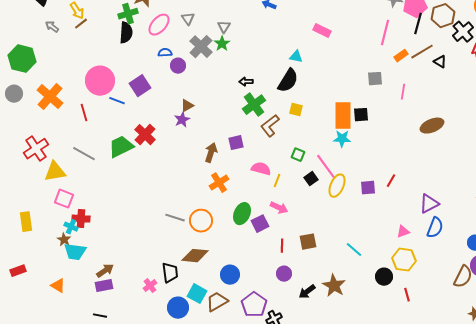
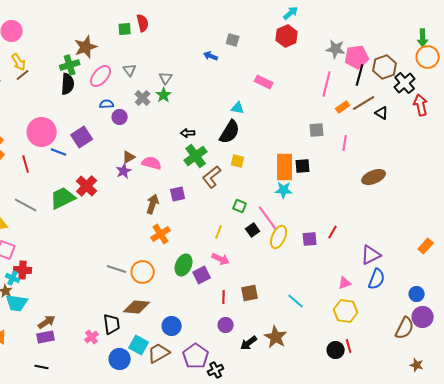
gray cross: (201, 47) -> (143, 98), size x0.7
pink semicircle: (261, 169) -> (152, 163), moved
black circle: (384, 277) -> (336, 350), moved

